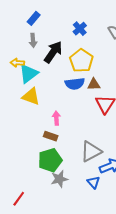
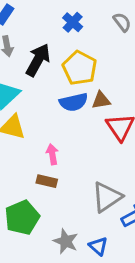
green pentagon: (50, 160) -> (22, 218), moved
gray star: (59, 179) -> (66, 241), turned -30
blue triangle: (93, 182) -> (98, 246), moved

